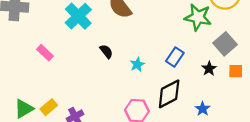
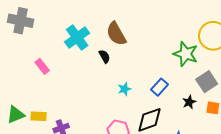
black semicircle: (106, 51) -> (104, 56), moved
yellow rectangle: (49, 107) -> (39, 116), turned 35

